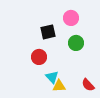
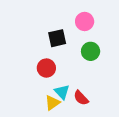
red semicircle: (88, 85) -> (81, 98), moved
yellow triangle: (59, 86) -> (52, 103), moved, turned -32

